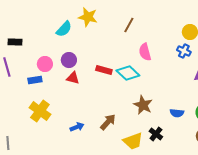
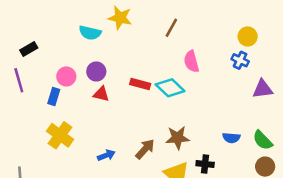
cyan semicircle: (64, 29) -> (90, 33), turned 60
black rectangle: (15, 42) -> (29, 49), turned -32
blue rectangle: (35, 80) -> (54, 97), turned -64
brown star: (143, 105) -> (178, 138), moved, turned -30
black cross: (156, 134) -> (205, 164), turned -32

